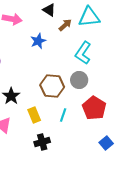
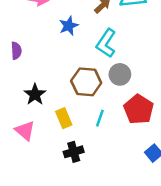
cyan L-shape: (83, 53) -> (106, 43), moved

